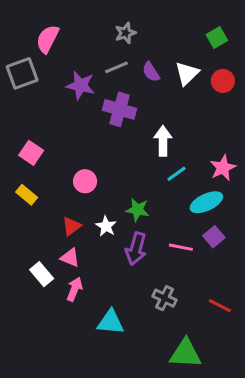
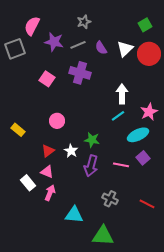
red circle: (223, 81) -> (149, 54), size x1.5
purple star: (81, 85) -> (54, 42), moved
white arrow: (163, 141) -> (122, 94), moved
pink square: (31, 153) -> (47, 79), moved
green triangle: (185, 354) -> (103, 236), moved

